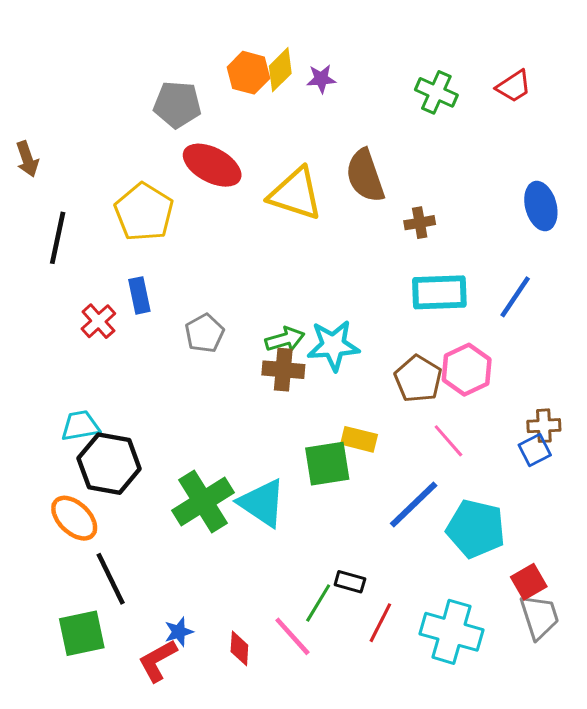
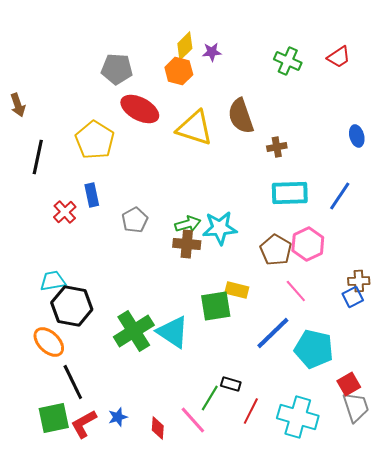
orange hexagon: (248, 73) -> (179, 71), moved
blue ellipse: (541, 206) -> (357, 136), size x0.7
red L-shape: (158, 661) -> (84, 424), moved

